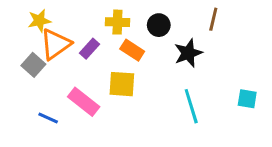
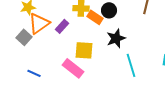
orange rectangle: (132, 50) -> (95, 17), moved
black star: (188, 53) -> (116, 38), moved
pink rectangle: (84, 102) -> (73, 68), moved

